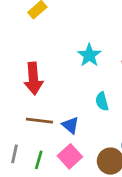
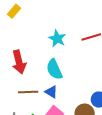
cyan semicircle: (102, 101) -> (54, 69), moved, size x1.5

